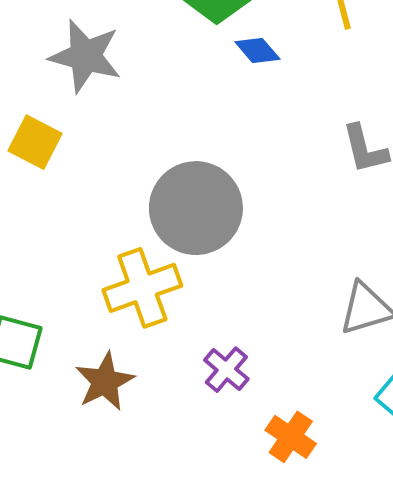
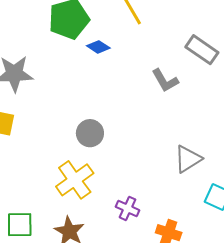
gray circle: (196, 208) -> (90, 133), size x0.6

